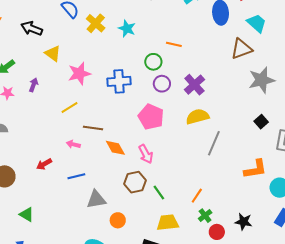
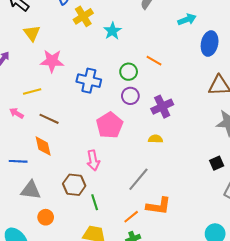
yellow semicircle: (197, 117) -> (156, 139), size x0.6
gray line: (214, 143) -> (138, 179), moved
pink arrow: (73, 144) -> (17, 113), moved
orange diamond: (115, 148) -> (43, 146), moved
orange L-shape: (255, 169) -> (159, 206), moved

